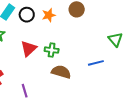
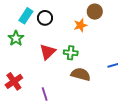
orange star: (49, 15) -> (80, 25), moved

